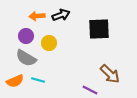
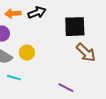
yellow circle: (49, 43) -> (27, 53), moved
brown arrow: (110, 74) -> (86, 53), moved

